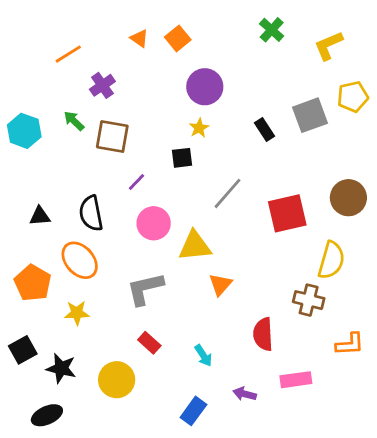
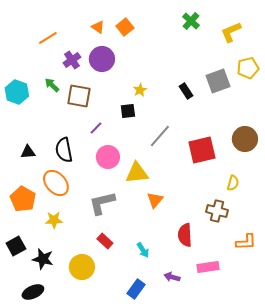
purple circle: (205, 87) -> (102, 59), moved
yellow semicircle: (331, 260) -> (233, 183), size x0.6

